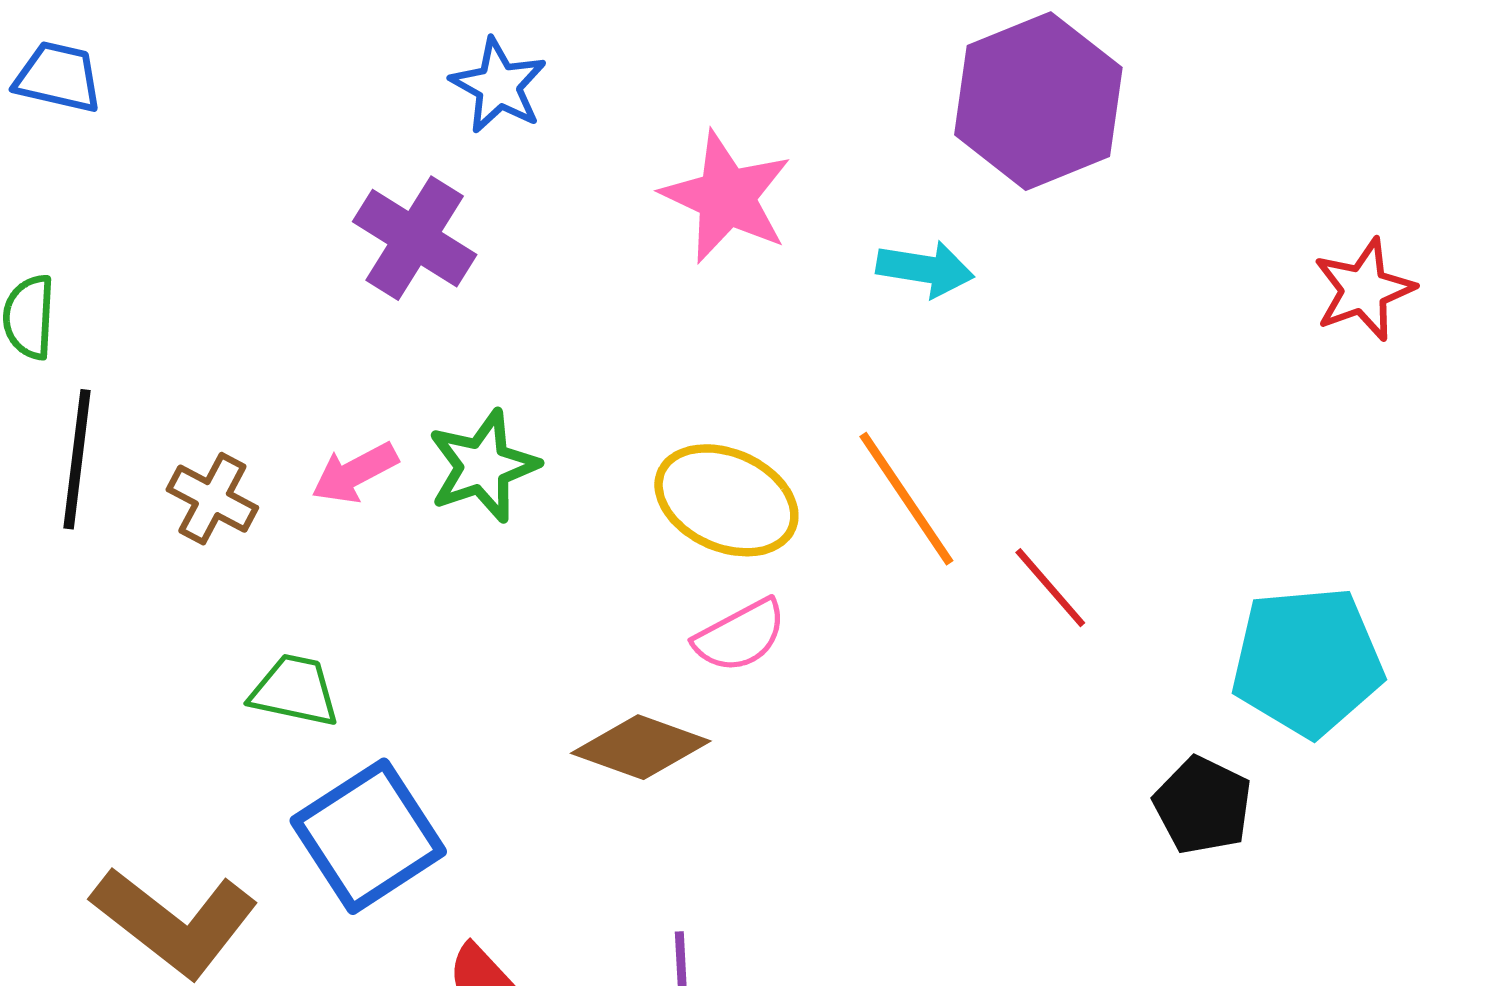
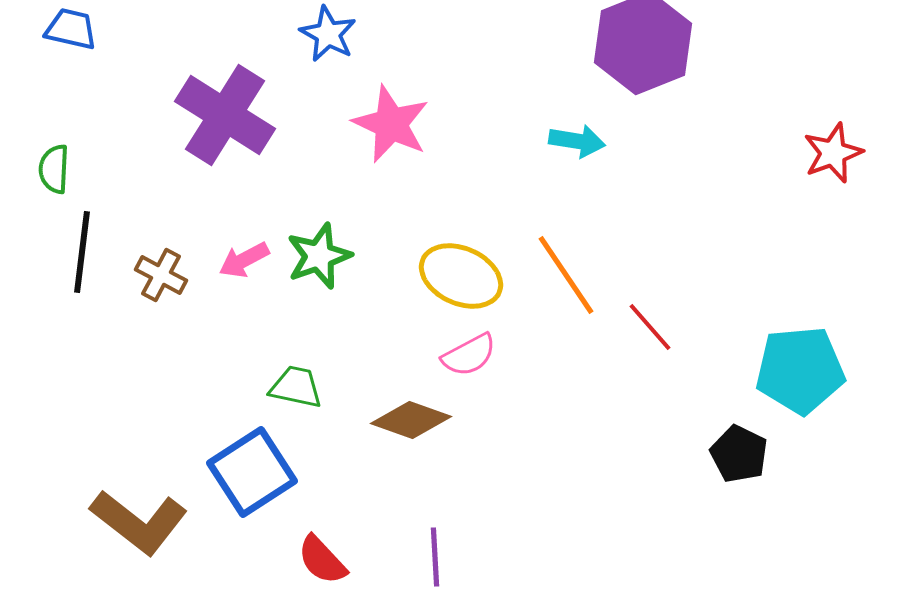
pink star: (726, 197) -> (391, 124), moved
purple cross: (415, 238) -> (225, 115), moved, size x1.4
green trapezoid: (295, 691) -> (296, 387), moved

